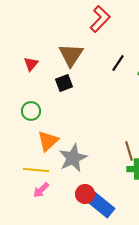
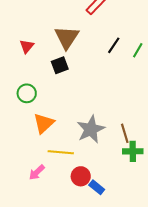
gray star: (73, 158) -> (91, 129), moved
yellow line: (36, 170) -> (61, 152), moved
blue rectangle: (101, 205) -> (97, 187), size x0.6

